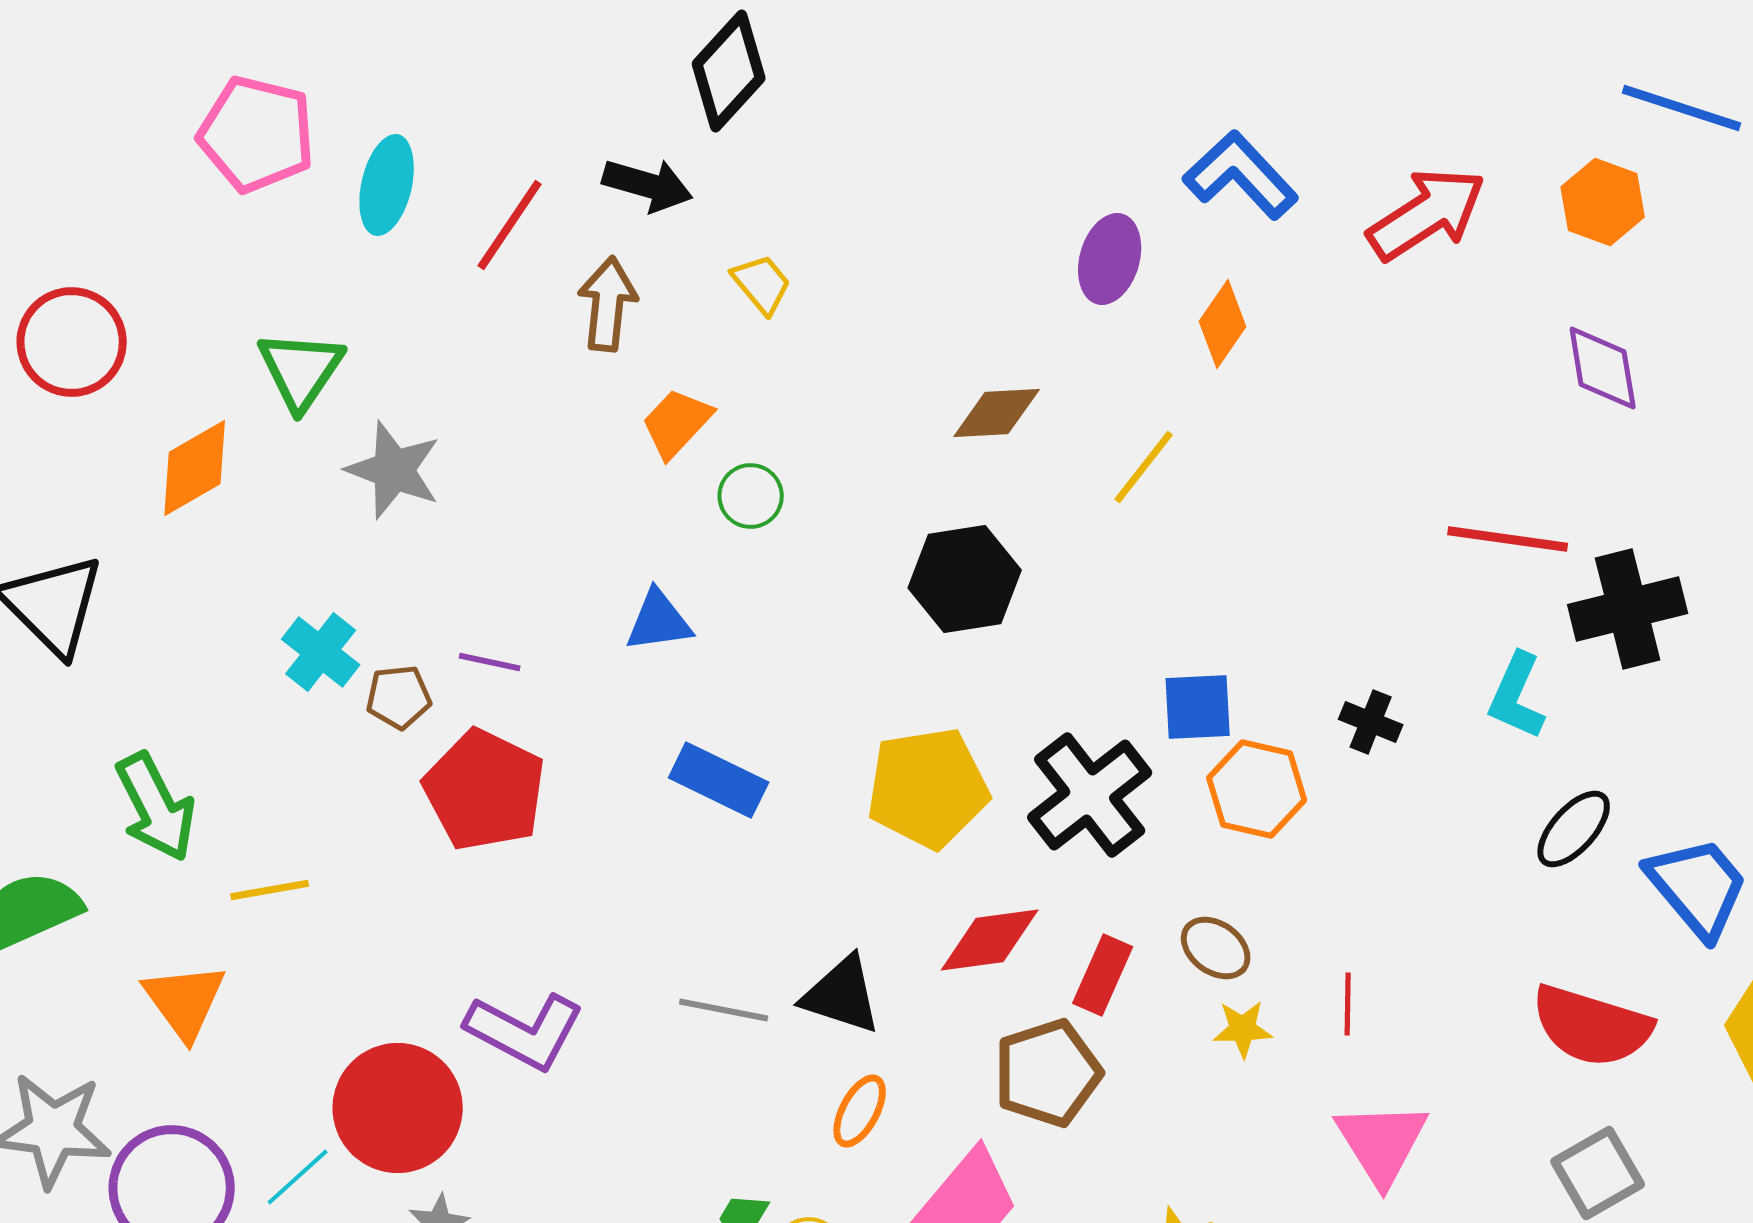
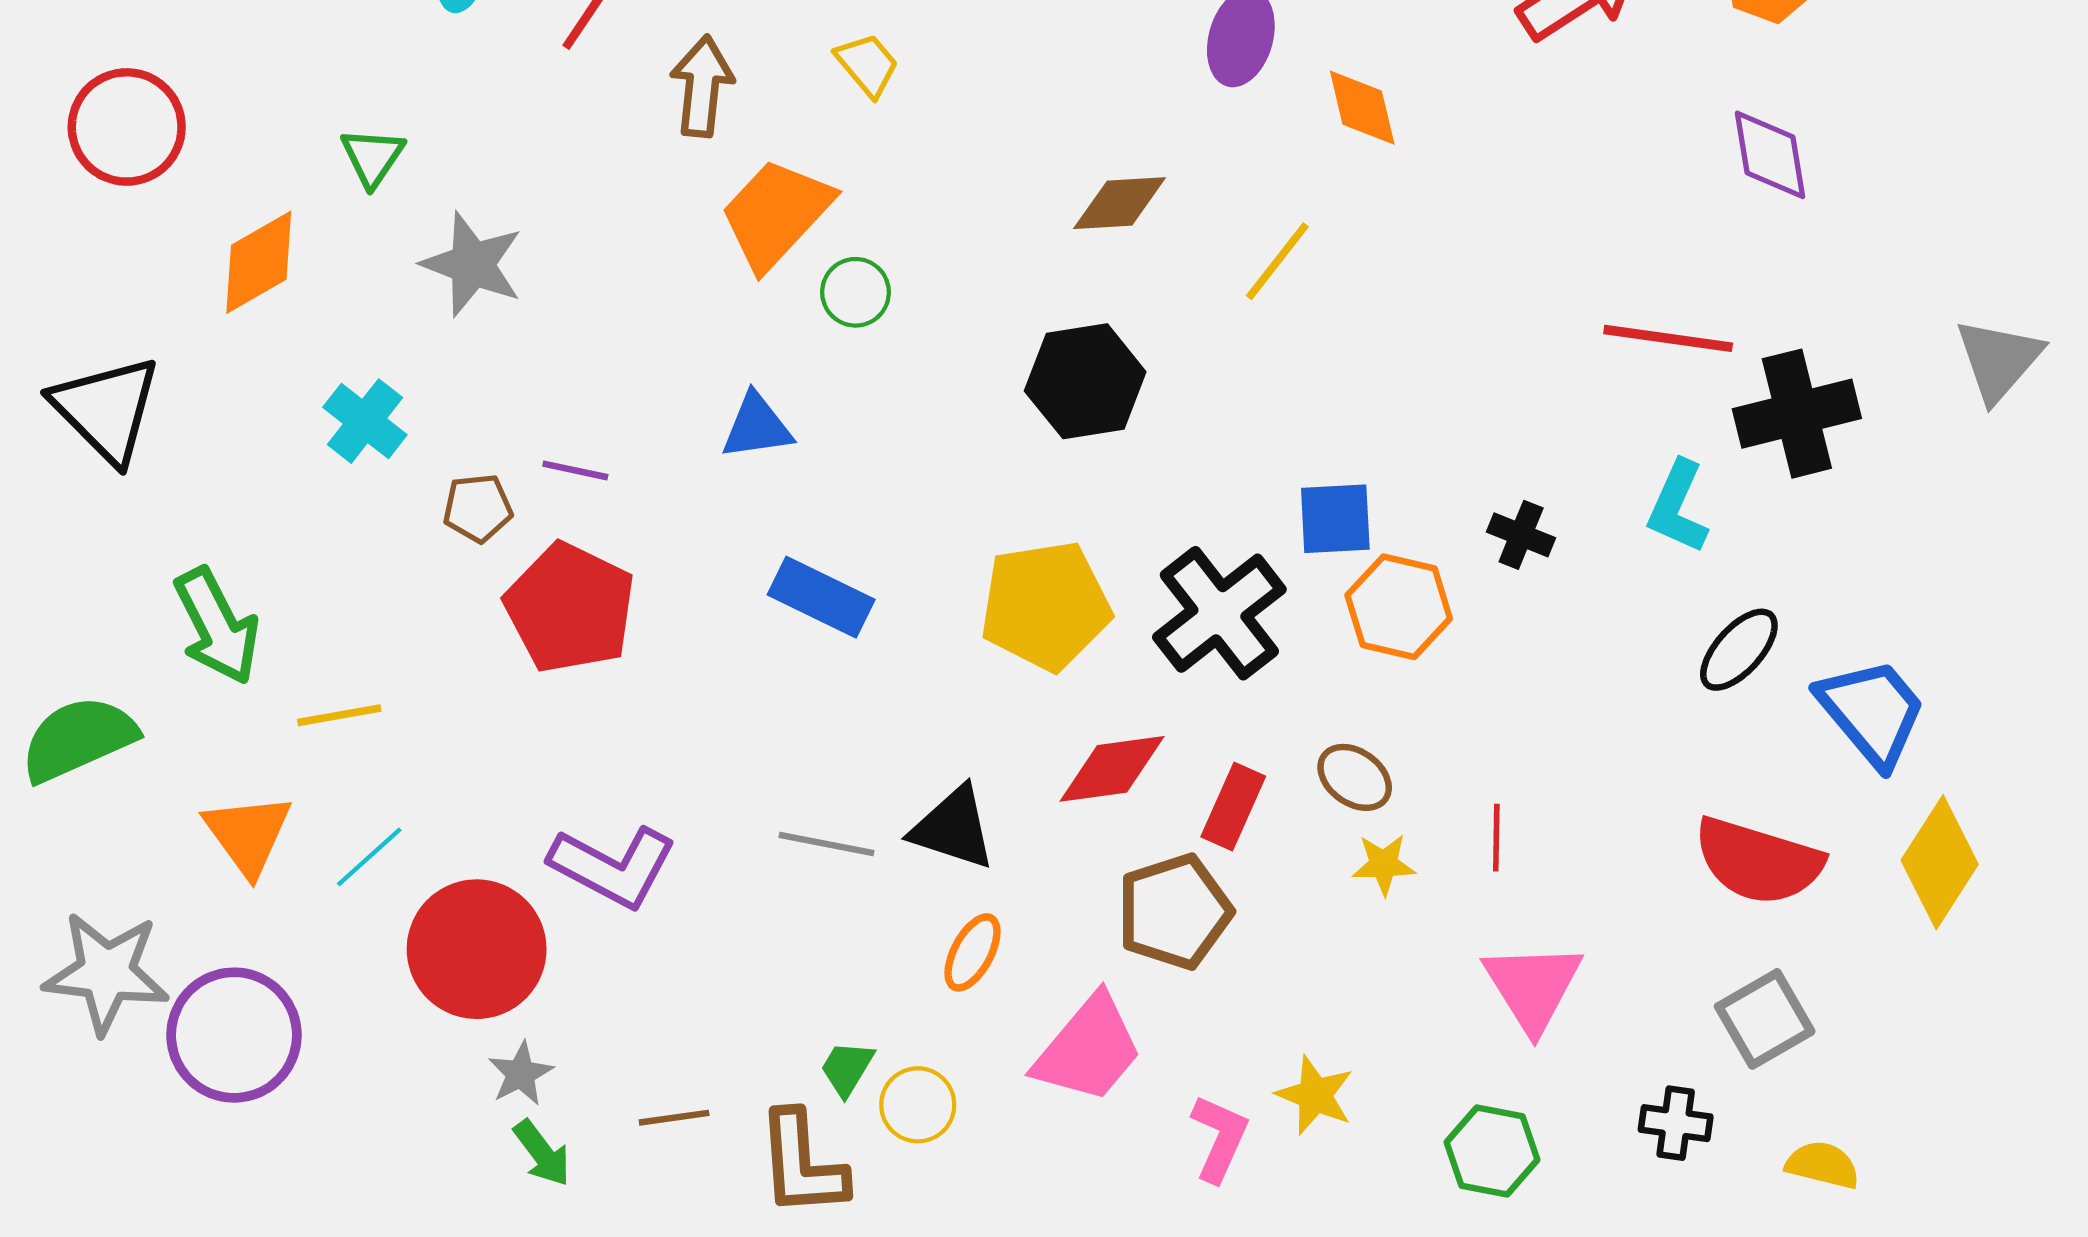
orange diamond: (1223, 324) -> (1362, 108), turned -48
green triangle: (301, 370) -> (372, 157), size x0.7
orange trapezoid: (677, 423) -> (776, 214), size x1.5
cyan cross: (321, 652) -> (365, 421), moved
cyan line: (298, 1177) -> (369, 857), moved

